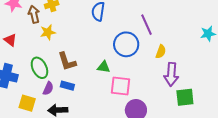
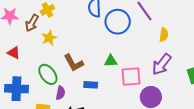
brown arrow: (34, 14) -> (32, 23), turned -126
blue circle: (126, 44) -> (118, 22), moved
purple arrow: (171, 74) -> (162, 64), moved, turned 45
blue rectangle: (67, 86) -> (91, 85), moved

